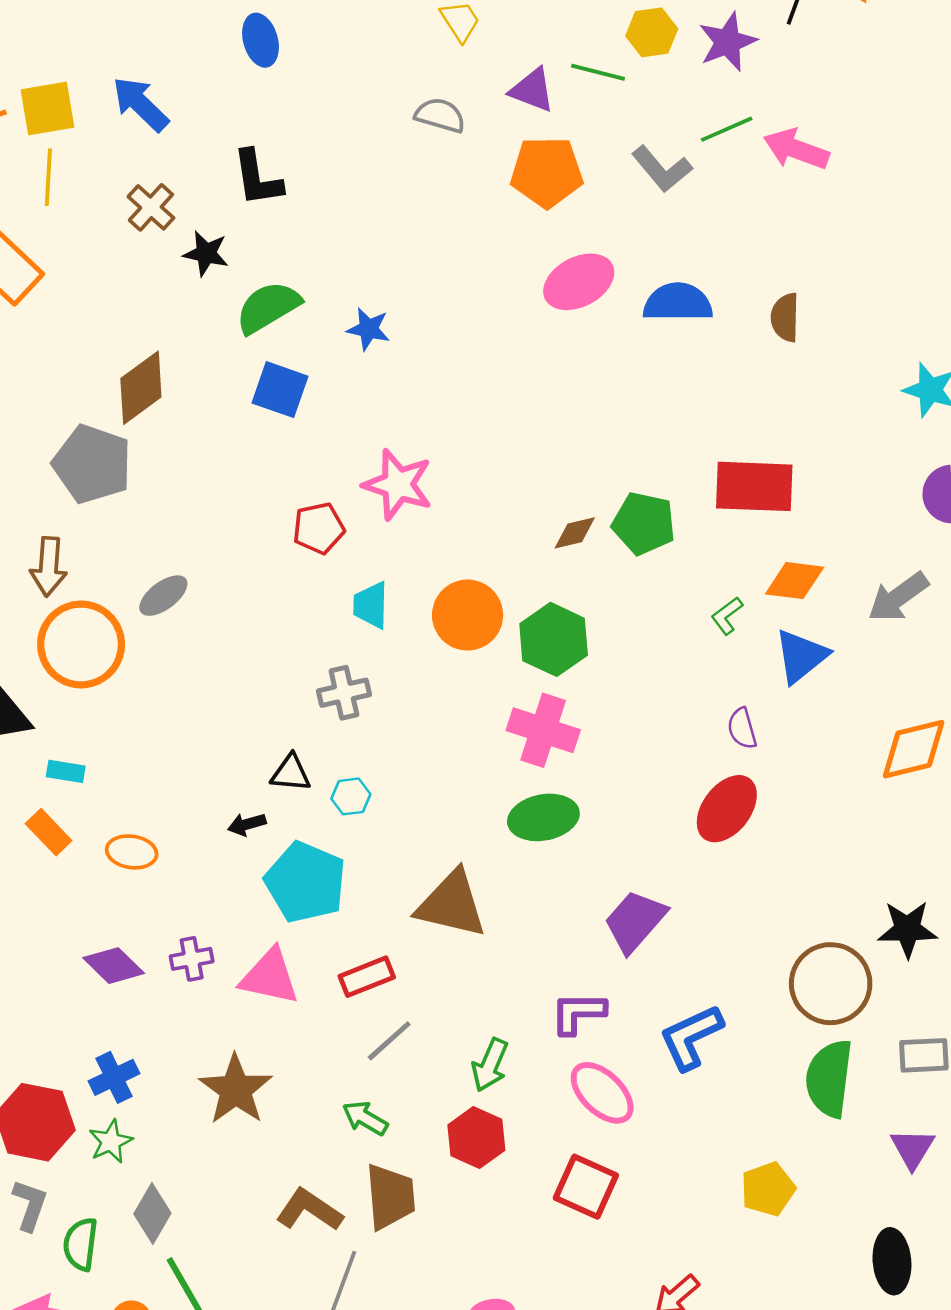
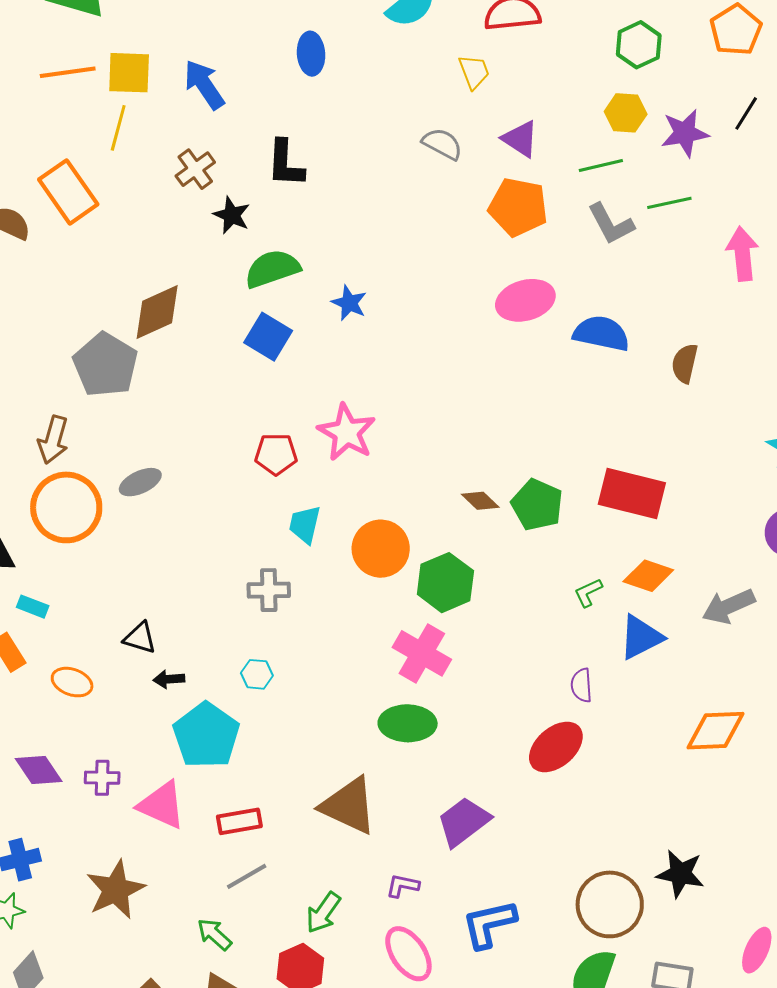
green line: (598, 72) -> (601, 166), moved, turned -39
pink arrow: (796, 149) -> (742, 254), moved, turned 52
brown diamond: (575, 533) -> (480, 501), turned 45
black triangle: (291, 773) -> (140, 638), moved
brown triangle: (451, 904) -> (349, 806), moved
purple L-shape: (578, 1013) -> (403, 886), size x0.7

